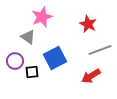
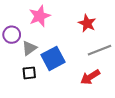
gray triangle: (28, 37) -> (29, 48), moved, turned 49
purple circle: (15, 61) -> (12, 35), moved

